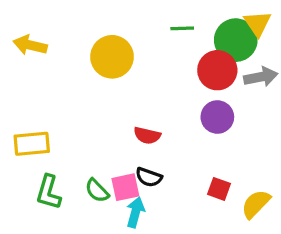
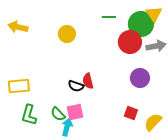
yellow circle: (112, 57) -> (67, 34), size x0.7
purple circle: (217, 117) -> (140, 78), moved
red semicircle: (147, 135) -> (88, 81), turned 63
black semicircle: (149, 177) -> (76, 86), moved
cyan arrow: (135, 212) -> (67, 127), moved

